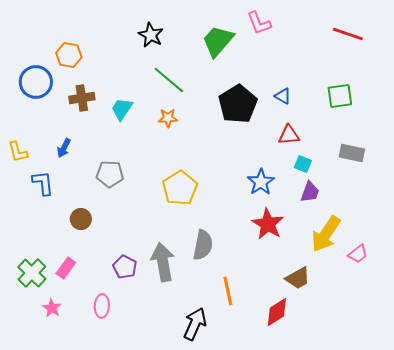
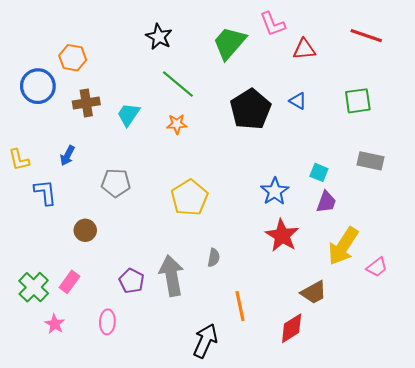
red triangle: (289, 135) -> (304, 49), moved
gray semicircle: (203, 245) -> (214, 258), size x0.6

